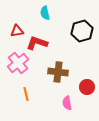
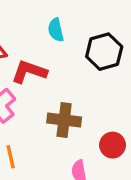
cyan semicircle: (45, 13) -> (56, 30), moved

